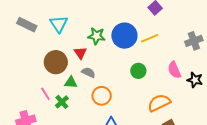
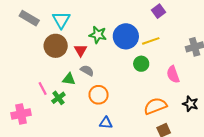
brown circle: (56, 62) -> (56, 46), moved
green circle: (138, 71) -> (141, 64), moved
black star: (195, 80) -> (190, 104), moved

